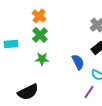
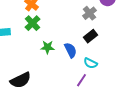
green star: (42, 59) -> (48, 47), moved

